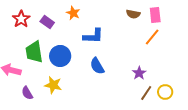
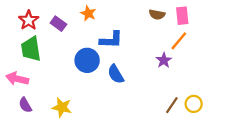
green trapezoid: (34, 52) -> (31, 49), moved
blue circle: (60, 56) -> (87, 60), moved
purple star: (139, 73) -> (164, 60), moved
yellow star: (53, 85) -> (62, 107), moved
purple semicircle: (27, 93) -> (25, 105), moved

